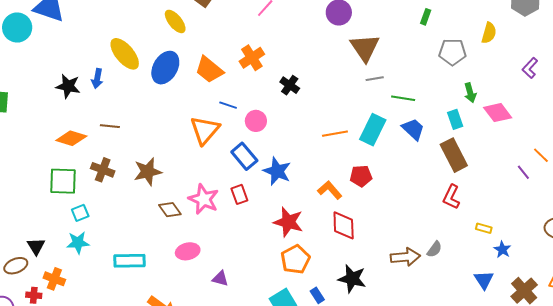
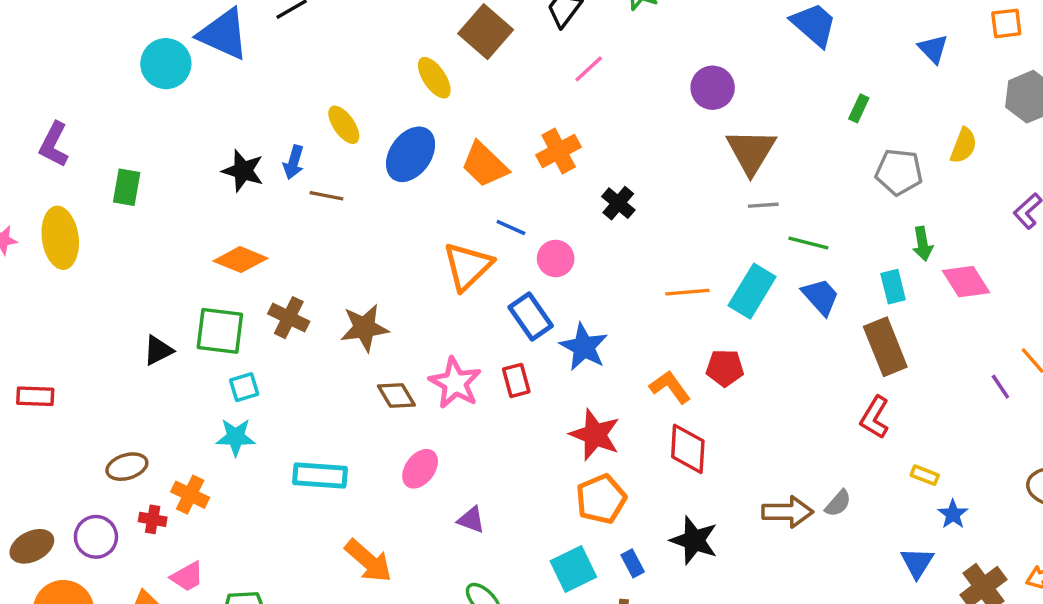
yellow ellipse: (125, 54) -> (344, 125), size x0.7
brown line: (110, 126) -> (326, 196), moved
black triangle: (36, 246) -> (158, 350), moved, turned 30
pink ellipse: (188, 251) -> (420, 469), turned -45

